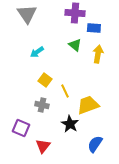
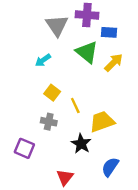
gray triangle: (27, 14) -> (57, 25), moved
green triangle: (75, 45) -> (87, 52), size x1.5
yellow arrow: (98, 54) -> (114, 63), turned 36
red triangle: (43, 146) -> (65, 177), moved

